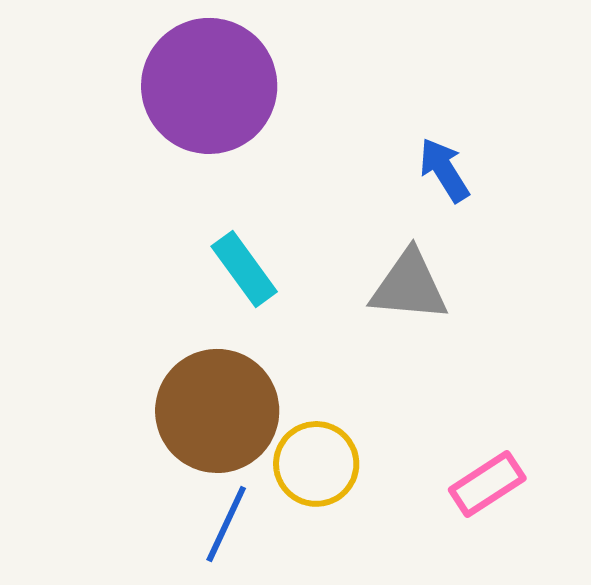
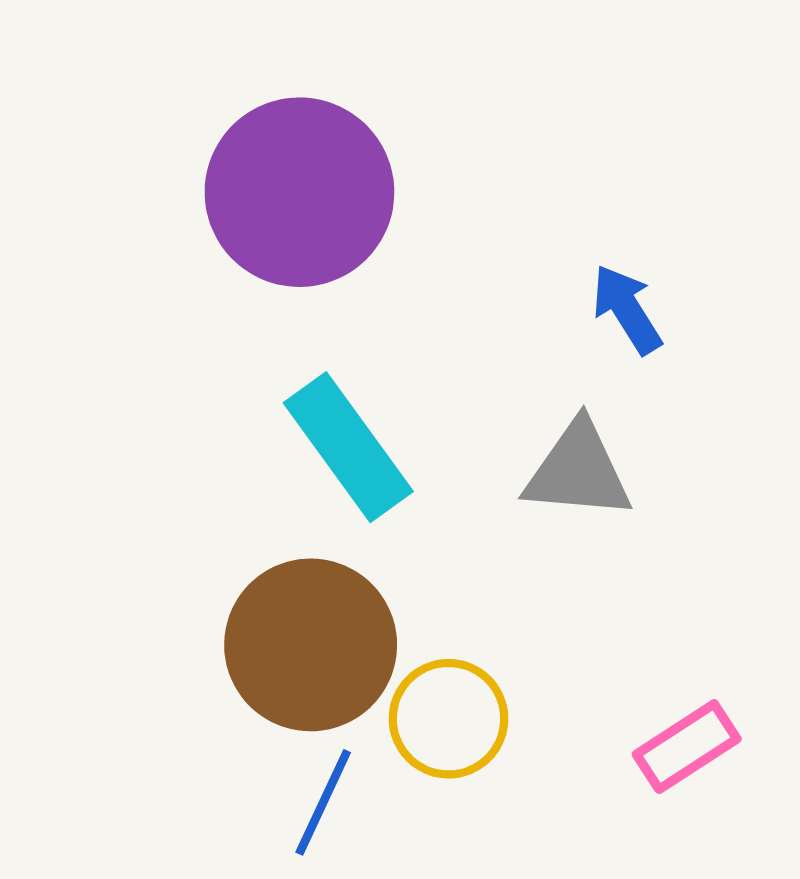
cyan rectangle: (244, 269) -> (348, 447), size x1.4

